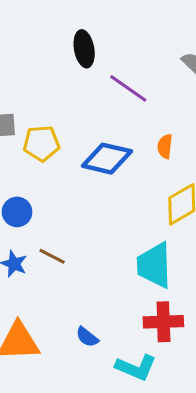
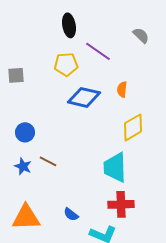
yellow pentagon: (41, 143) -> (66, 64), moved

